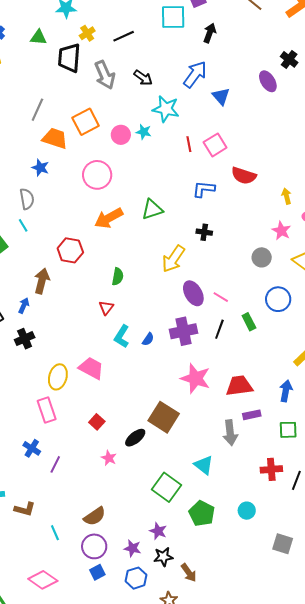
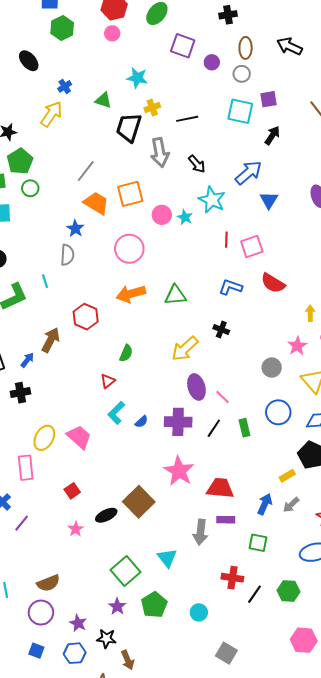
gray semicircle: (27, 199) -> (67, 255), moved
purple star: (158, 531) -> (117, 606), moved
blue square: (97, 572) -> (36, 651), moved, turned 35

